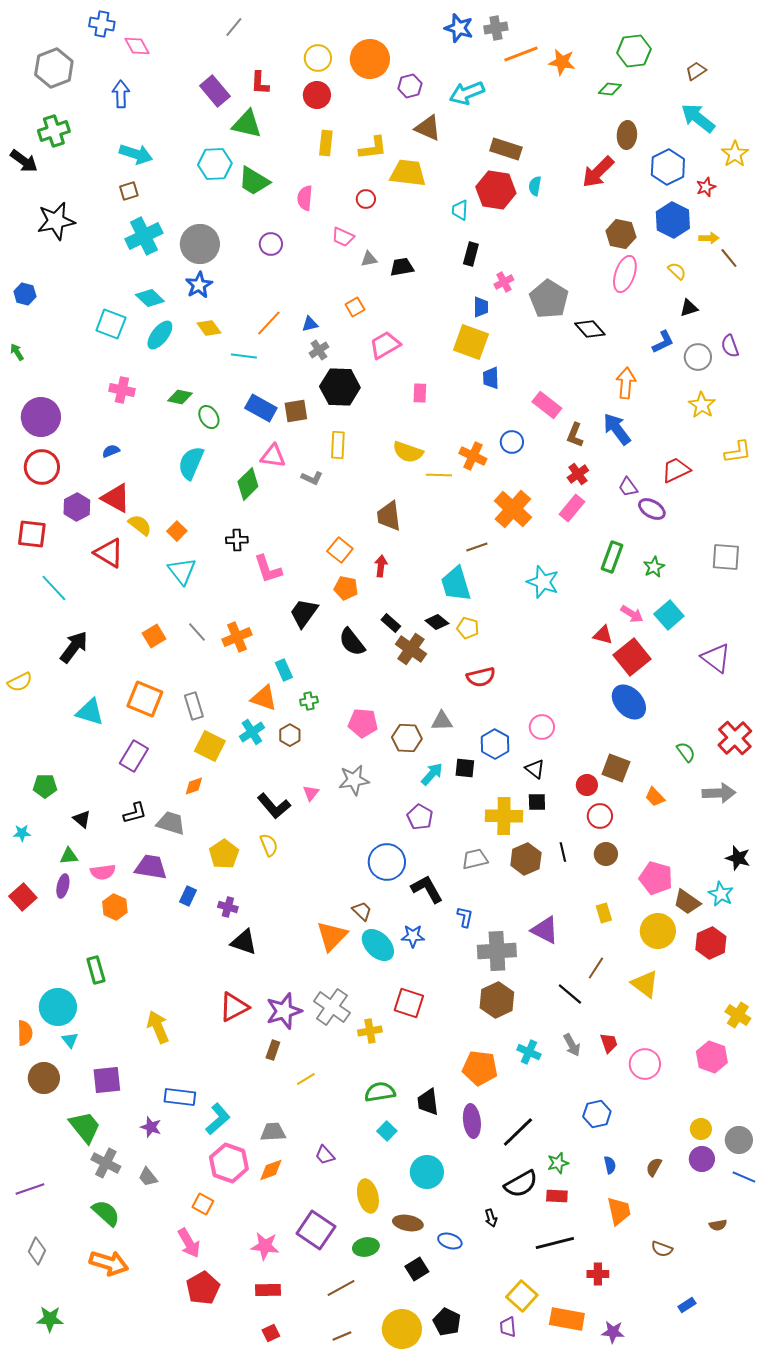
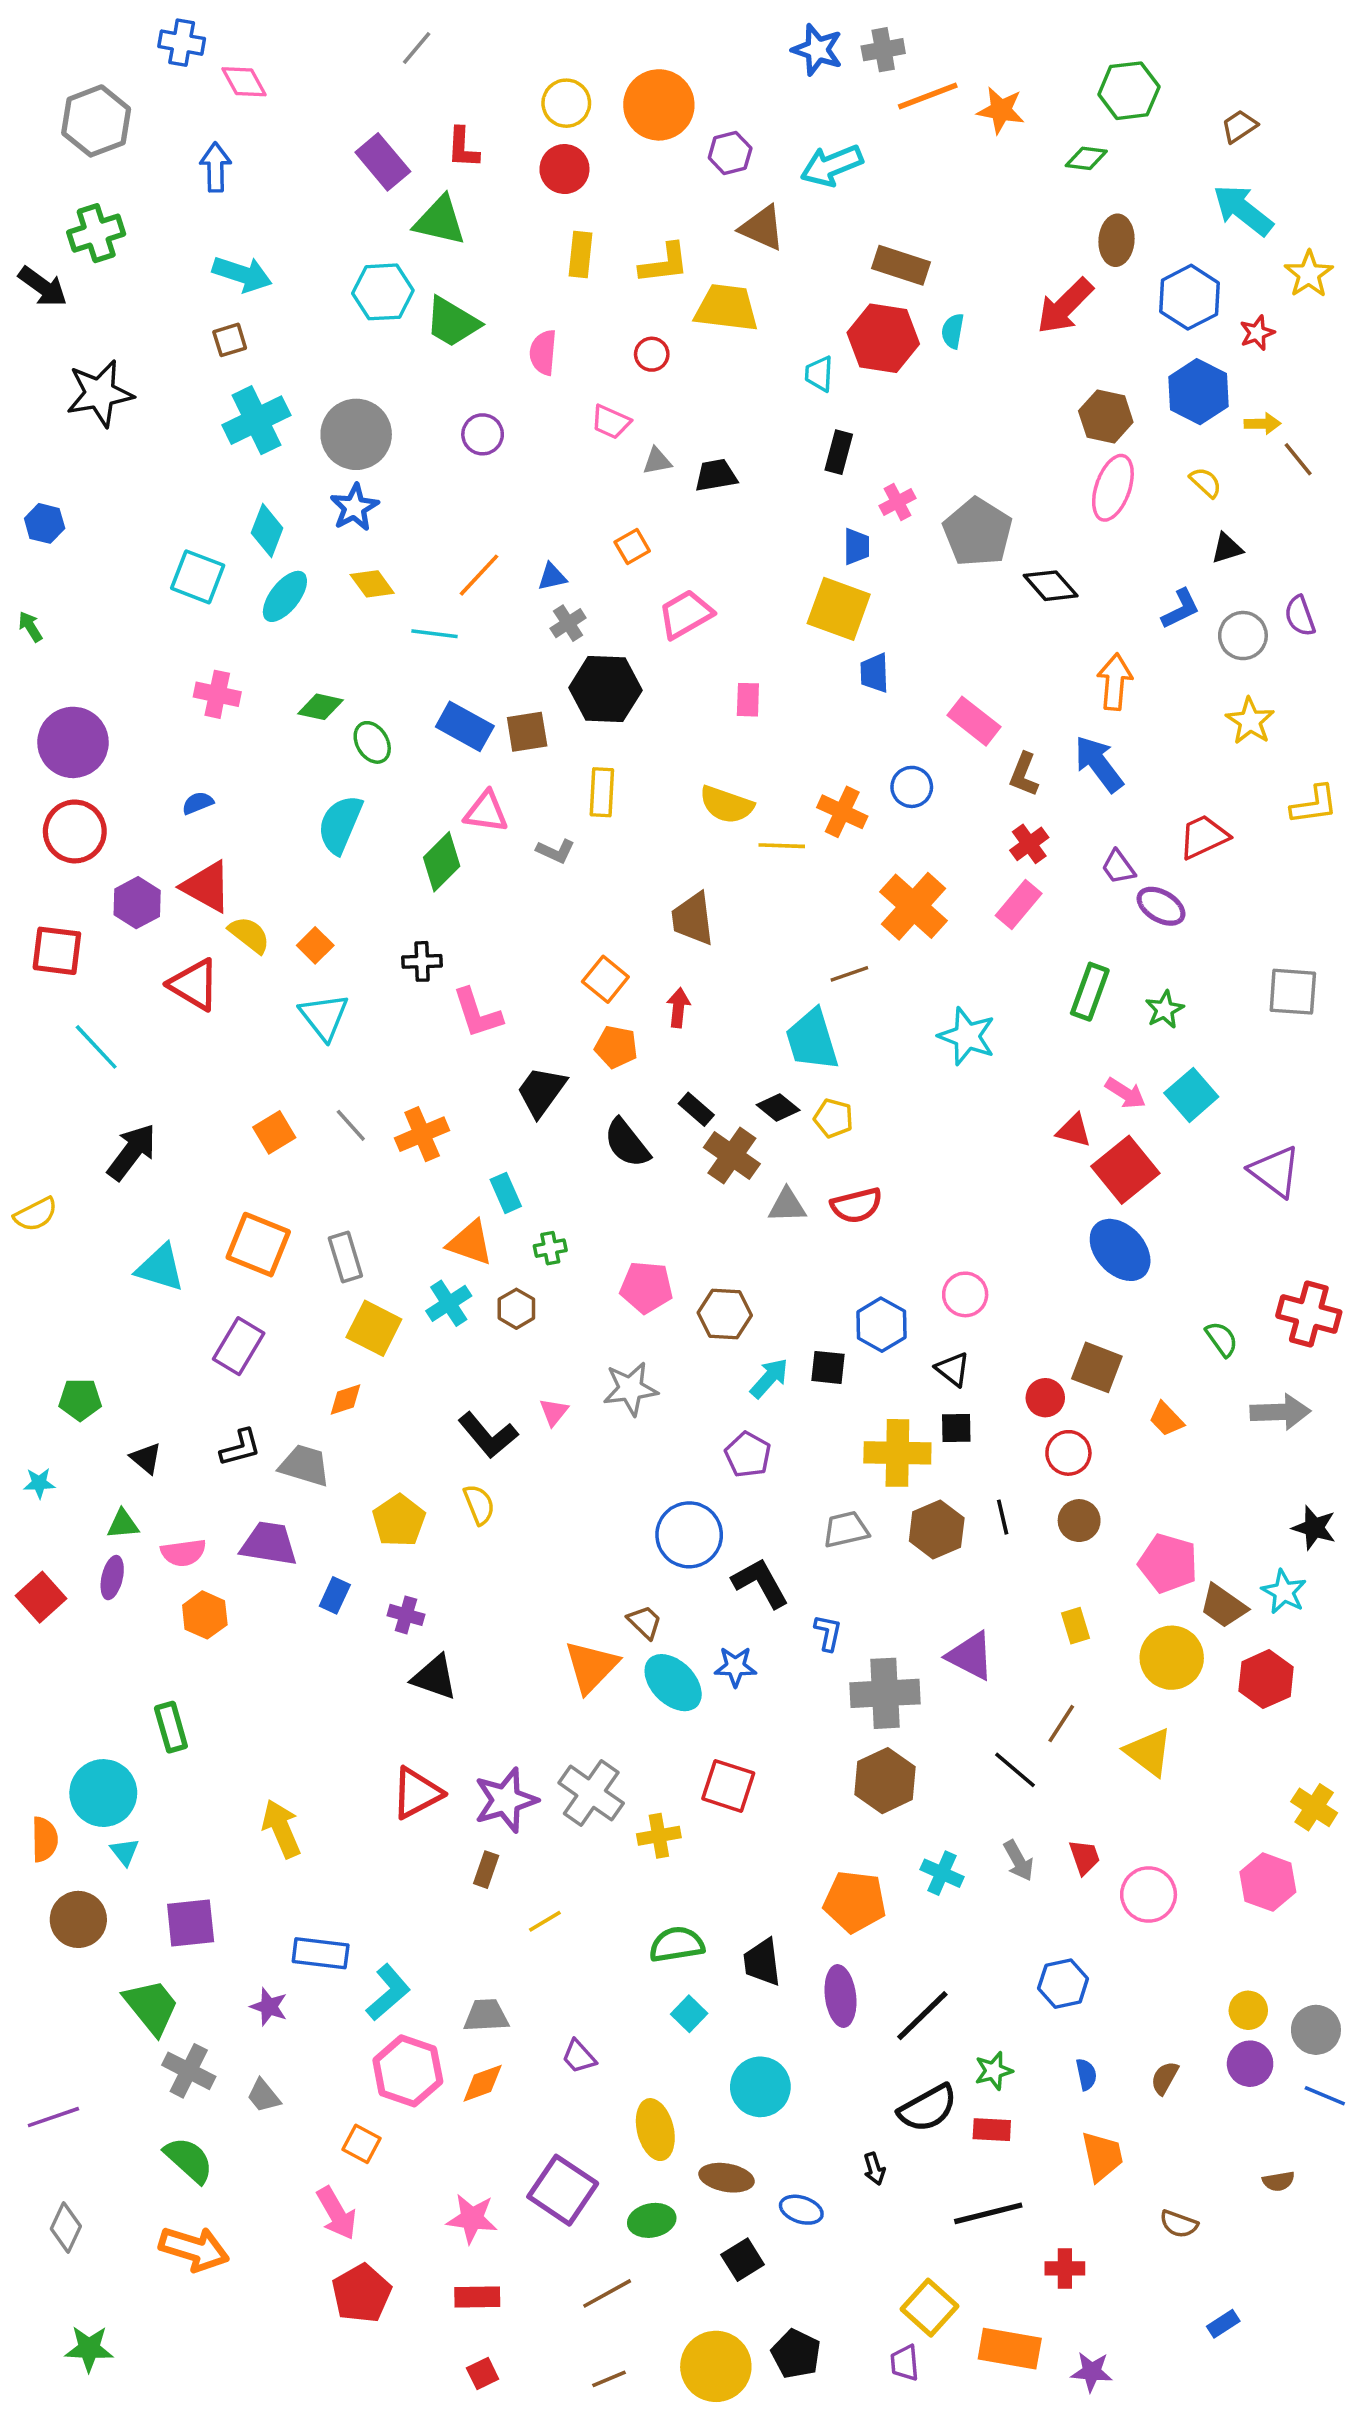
cyan diamond: (150, 298) -> (267, 531), turned 68
gray triangle: (442, 721) -> (787, 1205), moved
red cross: (735, 738) -> (1309, 1314), turned -32

